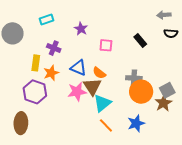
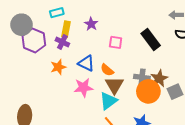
black rectangle: (140, 40) -> (151, 40), size x1.5
yellow rectangle: (36, 63) -> (66, 29), moved
brown triangle: (92, 87) -> (114, 85), moved
purple hexagon: (35, 92) -> (34, 41), moved
brown star: (163, 103) -> (159, 78), moved

